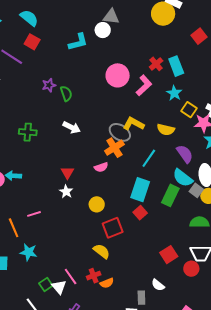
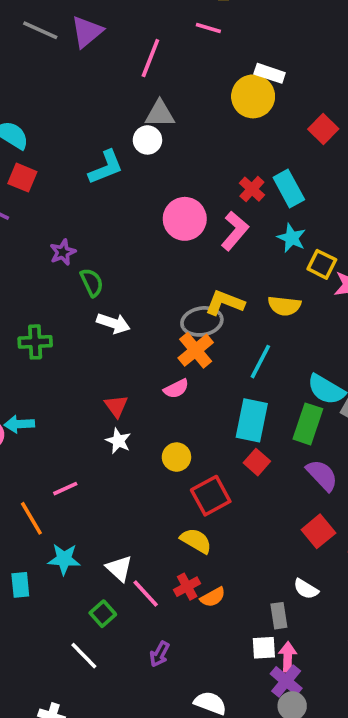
green semicircle: (66, 94) -> (92, 282), moved
gray ellipse: (120, 132) -> (202, 321), turned -35
purple semicircle: (185, 154) -> (322, 475), moved
white triangle: (59, 287) -> (119, 568), moved

